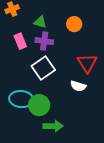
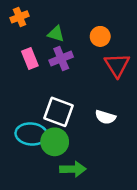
purple cross: (44, 41) -> (61, 59), turned -30
red triangle: (87, 63) -> (117, 65), moved
white square: (43, 68) -> (59, 112), moved, turned -35

